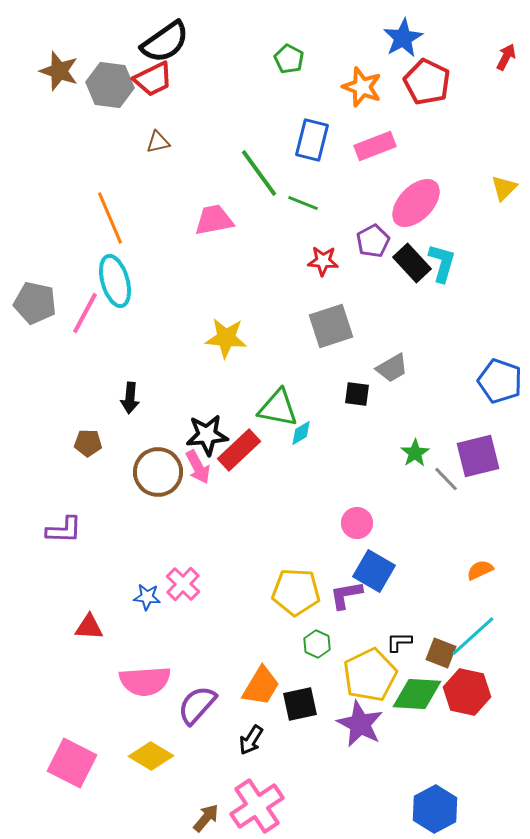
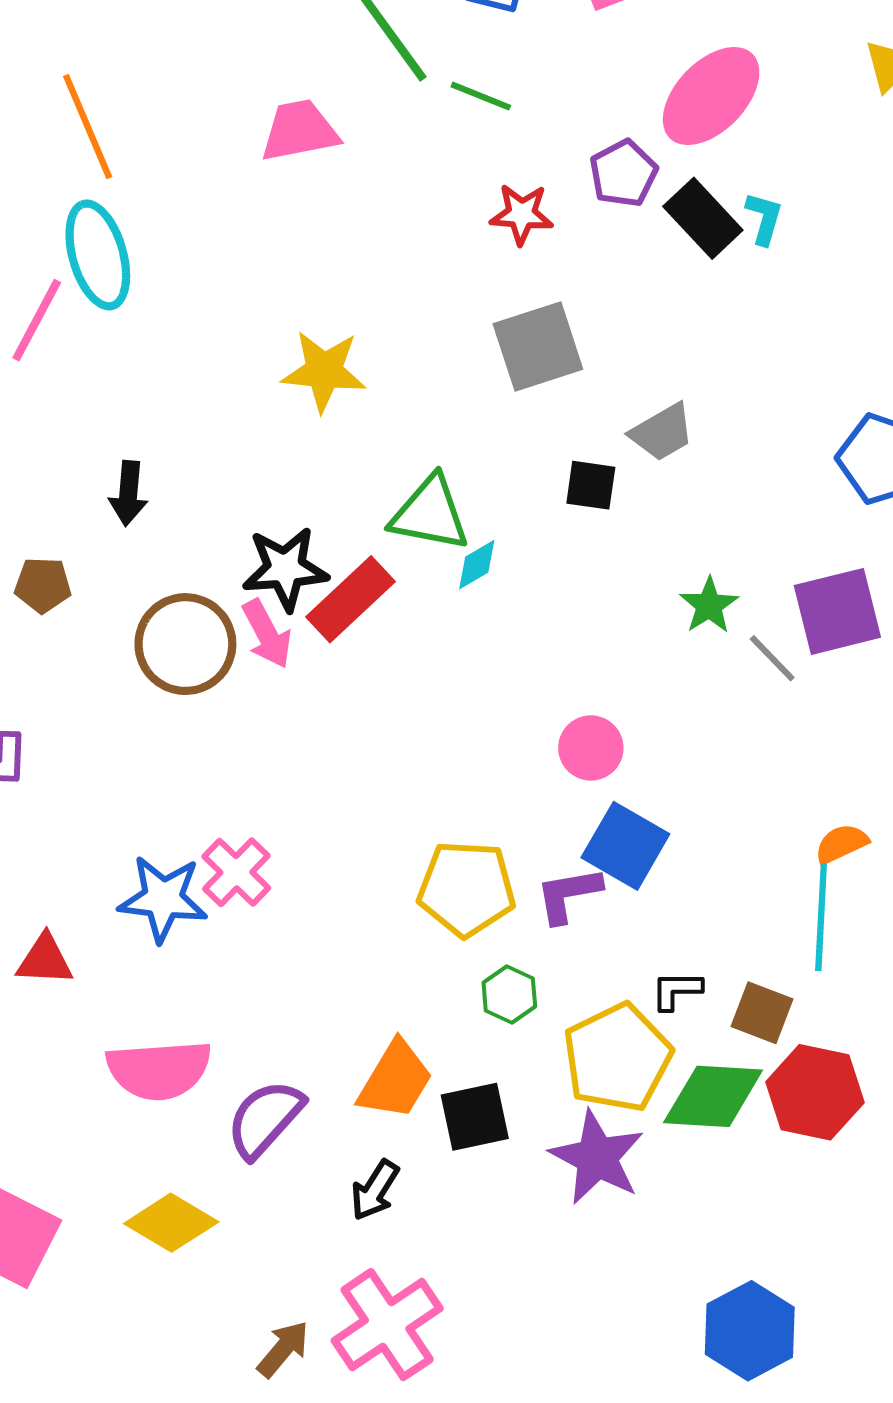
cyan L-shape: (442, 263) -> (764, 218), size x0.7
blue star: (147, 597) -> (163, 899), size x1.6
cyan line: (473, 636) -> (821, 917), moved, turned -45

